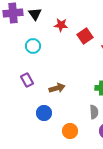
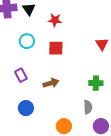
red square: (85, 36) -> (56, 48), moved, turned 35
blue circle: (44, 113) -> (26, 108), moved

